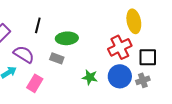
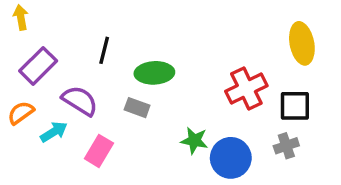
yellow ellipse: (134, 21) -> (302, 43), moved
blue circle: (120, 76) -> (231, 158), moved

